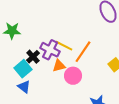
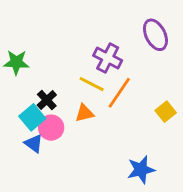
purple cross: (50, 50) -> (108, 58), moved
pink circle: (73, 76) -> (51, 128), moved

